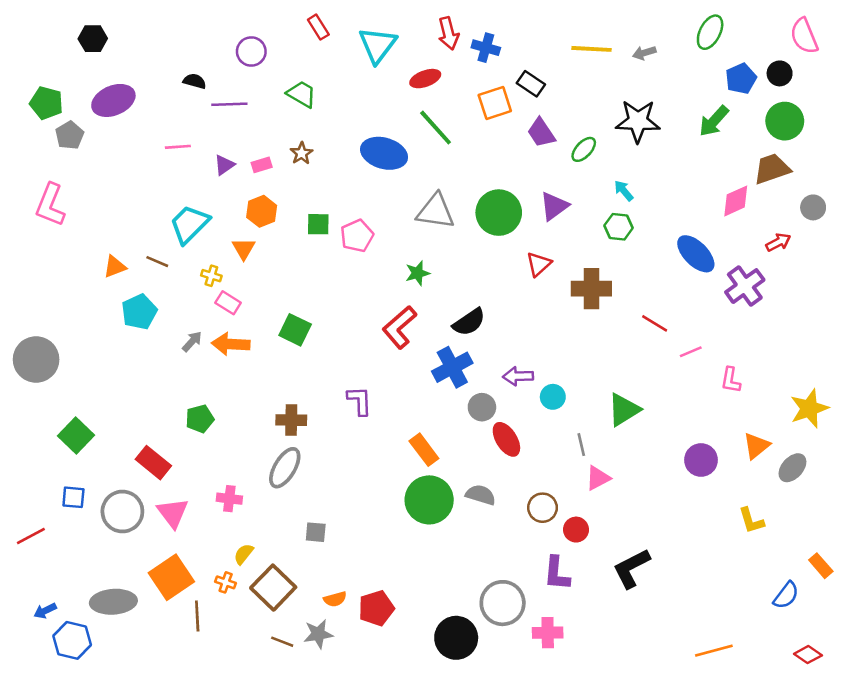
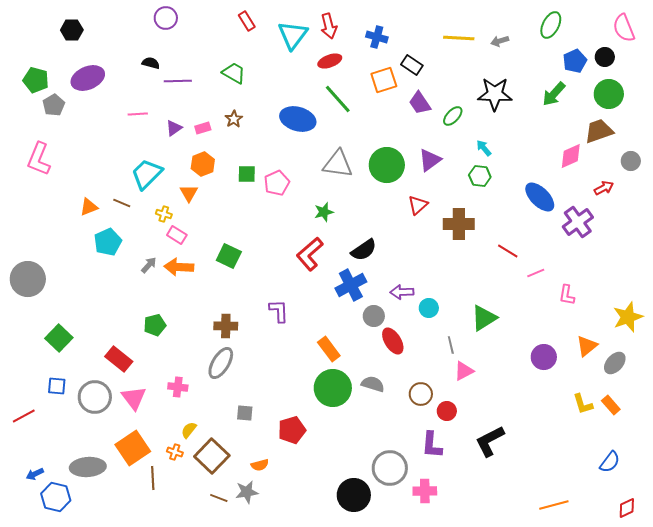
red arrow: (448, 33) -> (329, 26), moved
purple circle: (251, 51) -> (166, 18), moved
orange rectangle: (821, 566) -> (611, 405), moved
red pentagon: (376, 608) -> (292, 430), moved
red diamond: (808, 655) -> (627, 508), turned -60

